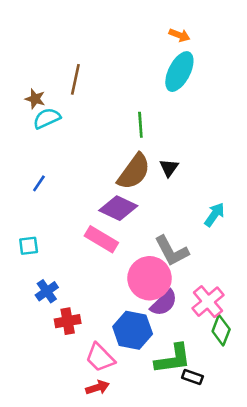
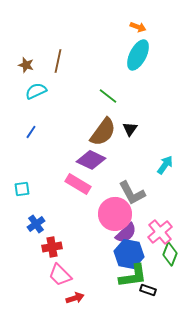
brown star: (35, 99) -> (26, 65), moved
green line: (140, 125) -> (108, 96), turned -48
blue line: (39, 183) -> (31, 132), moved
blue hexagon: (133, 330) -> (129, 254), moved
pink trapezoid: (100, 358) -> (60, 275), moved

